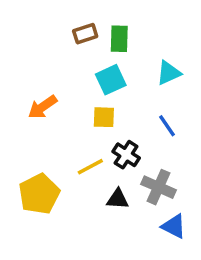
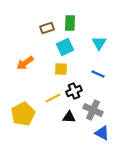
brown rectangle: (85, 34) -> (47, 28), moved
cyan triangle: (169, 73) -> (99, 43), turned -35
blue line: (167, 126) -> (98, 74), turned -32
black cross: (126, 155) -> (74, 91), turned 35

